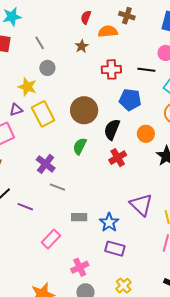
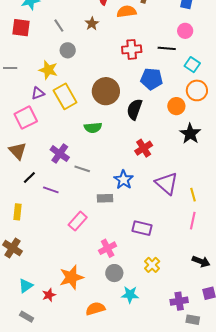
brown star: (82, 46) -> (92, 24), moved
orange circle: (146, 134) -> (176, 106), moved
green semicircle: (80, 146) -> (93, 128), moved, turned -120
red cross: (118, 158) -> (144, 148), moved
purple cross: (46, 164) -> (60, 154), moved
blue star: (109, 222) -> (124, 180), moved

